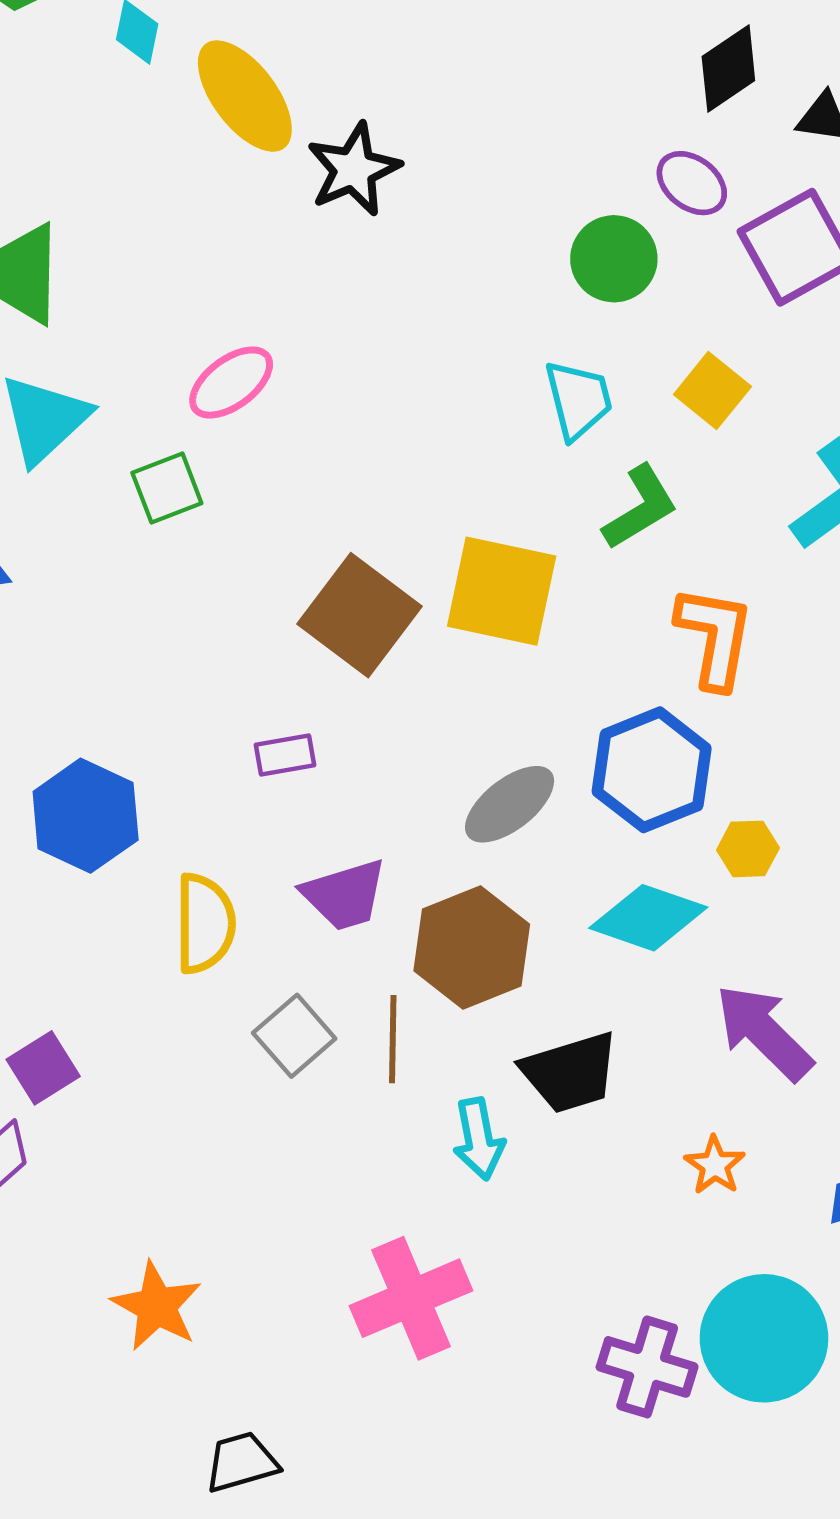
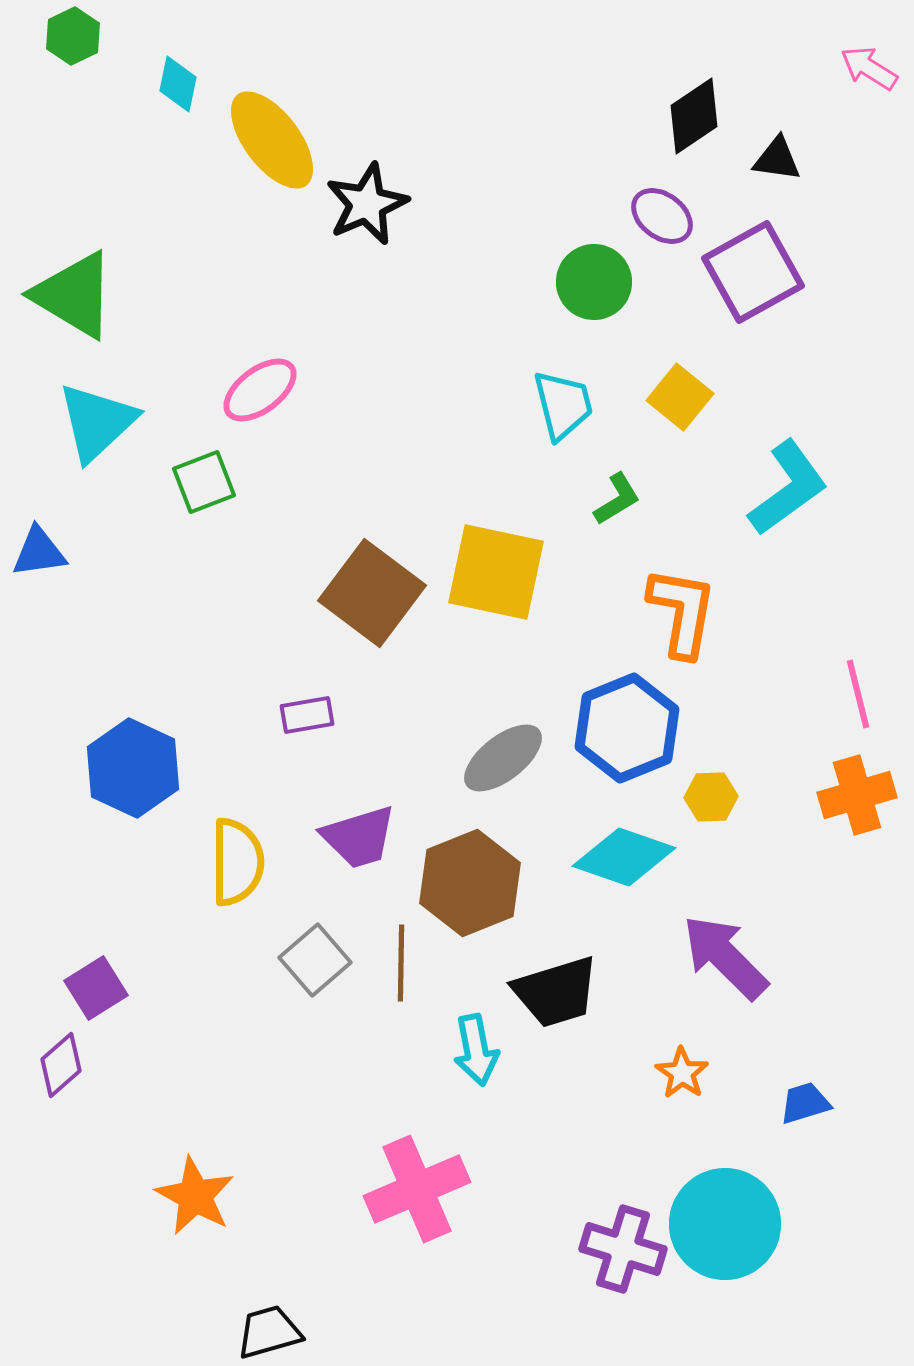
green L-shape: (640, 507) -> (617, 499), size x0.7

